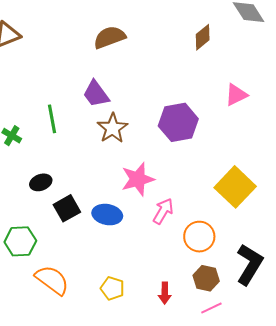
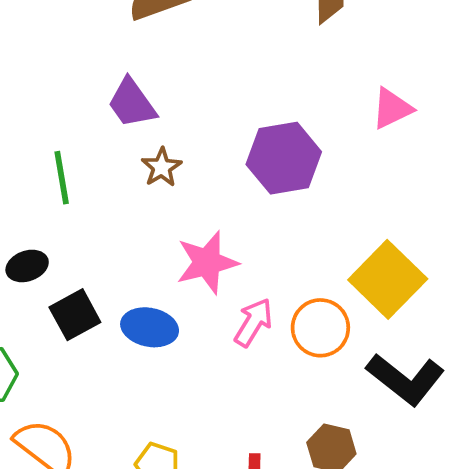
green line: (52, 119) -> (62, 178), moved
brown star: (112, 128) -> (162, 167), size x0.7
orange circle: (199, 237) -> (320, 328), moved
black L-shape: (250, 264) -> (406, 379), moved, turned 96

